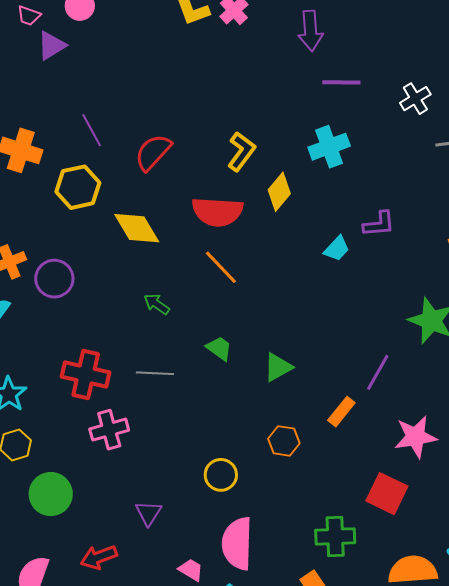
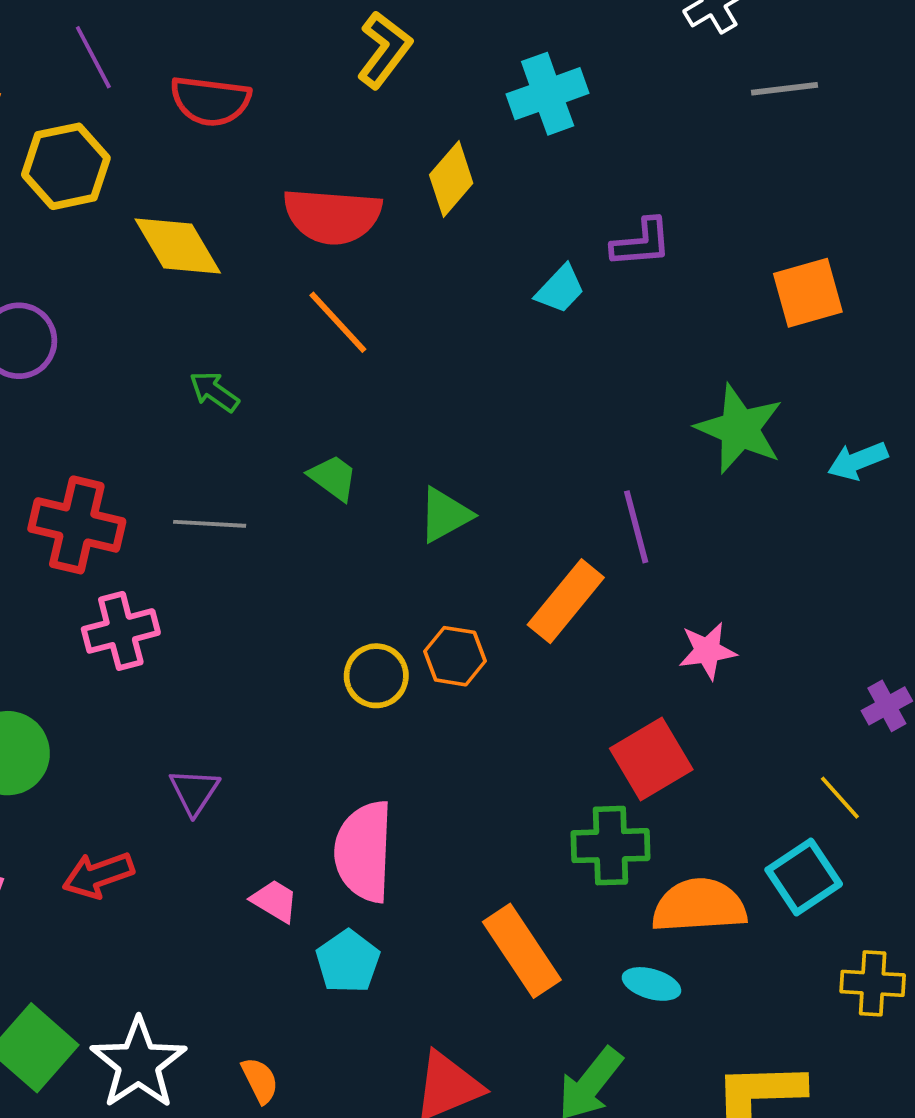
yellow L-shape: (241, 151) -> (384, 50), moved
red semicircle: (153, 152) -> (210, 101), turned -126
purple line: (378, 372) -> (636, 527), turned -45
orange rectangle: (341, 412) -> (566, 601), size x1.4
pink star: (416, 437) -> (707, 651), size x0.7
yellow circle: (221, 475) -> (376, 676), moved
red square: (387, 494) -> (651, 759), turned 33
green cross: (335, 536) -> (610, 846), moved

